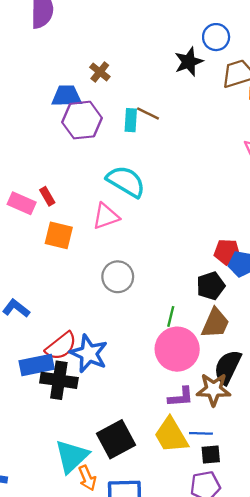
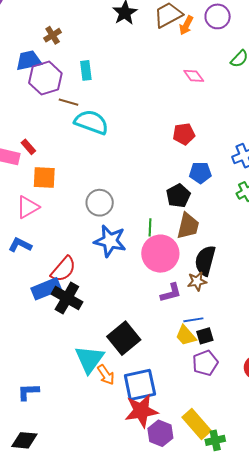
brown cross: (100, 72) -> (53, 35), turned 30
brown line: (148, 113) -> (69, 102), moved
pink triangle: (106, 216) -> (28, 207), moved
red pentagon: (227, 252) -> (184, 134), moved
blue star: (89, 353) -> (110, 241), moved
black cross: (59, 380) -> (67, 298), turned 32
brown star: (214, 389) -> (197, 281), size x0.7
yellow trapezoid: (171, 435) -> (186, 336), moved, size x0.7

